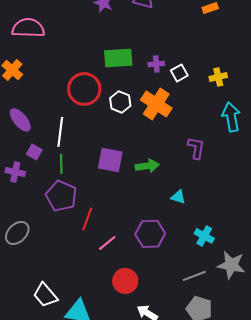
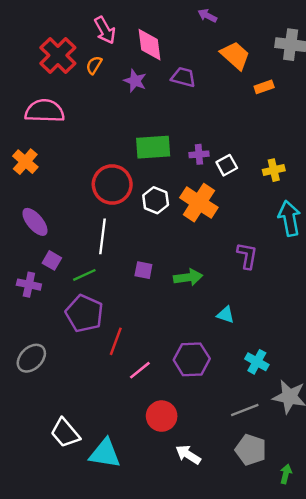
white line: (60, 132) -> (102, 236), moved
purple square: (110, 160) -> (143, 270), size x0.6
green line: (61, 164) -> (84, 275), turned 66

